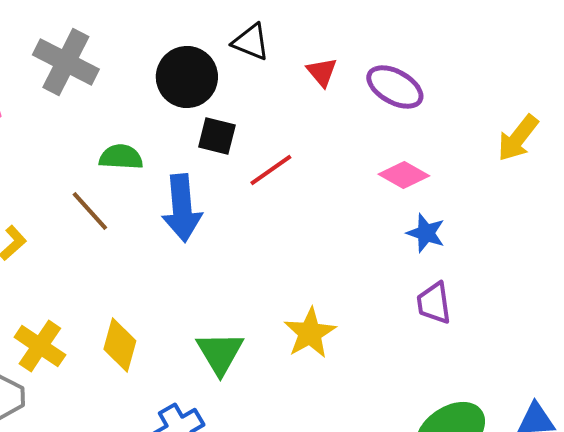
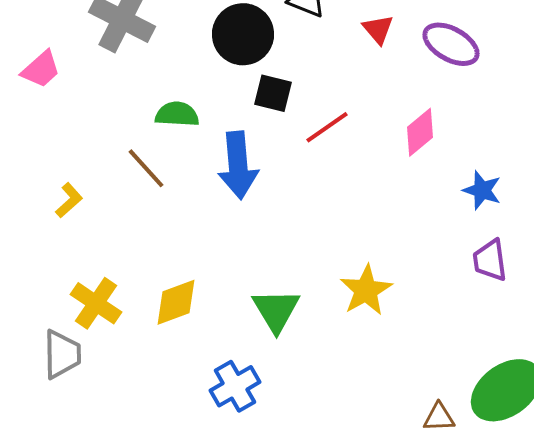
pink diamond: (404, 175) -> (420, 132), moved, turned -69
yellow diamond: (120, 345) -> (176, 302), turned 54

